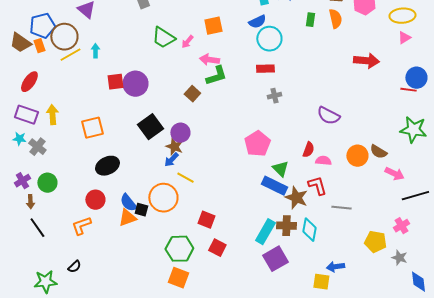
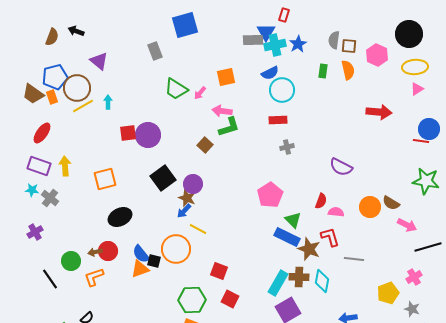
green circle: (47, 183) -> (71, 261), moved
brown arrow: (30, 202) -> (95, 252), moved, turned 80
yellow pentagon: (375, 242) -> (388, 293), turned -30

